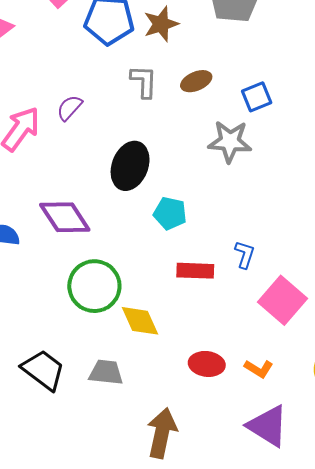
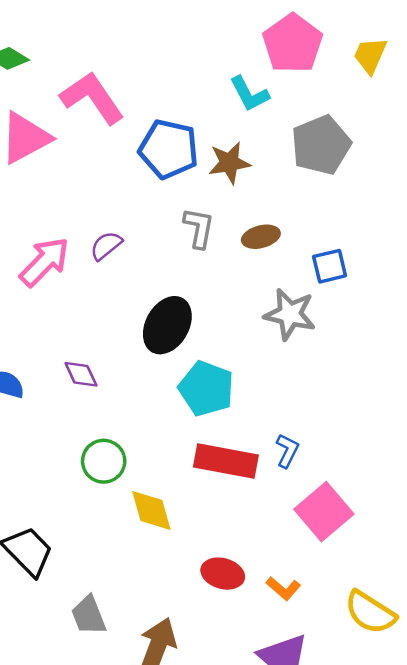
cyan pentagon: (170, 213) -> (206, 389), size x1.4
purple diamond: (65, 217) -> (81, 374), size x0.6
red rectangle: (195, 271) -> (226, 461), size x1.4
green circle: (94, 286) -> (104, 461), size x0.7
gray trapezoid: (106, 372) -> (89, 615), moved, turned -126

